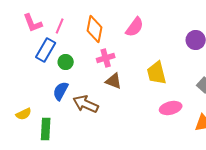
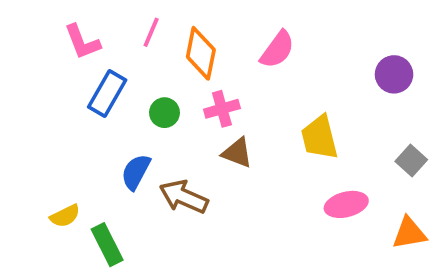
pink line: (60, 26) -> (151, 32), moved
green circle: (66, 62) -> (164, 113), moved
green rectangle: (46, 129) -> (107, 245), turned -30

